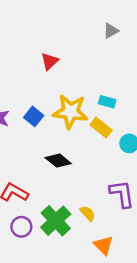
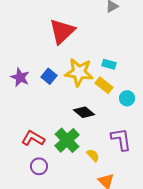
red triangle: (50, 61) -> (62, 31), size x1.8
black diamond: (58, 161) -> (84, 112), moved
green cross: (56, 221) -> (67, 140), moved

